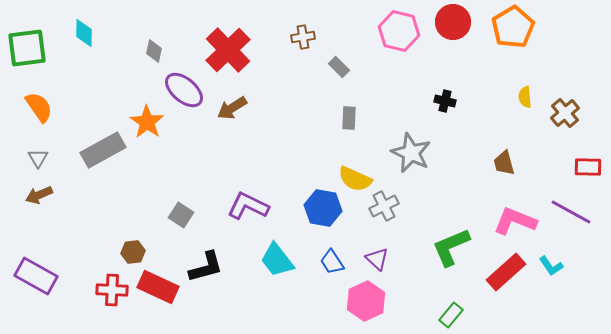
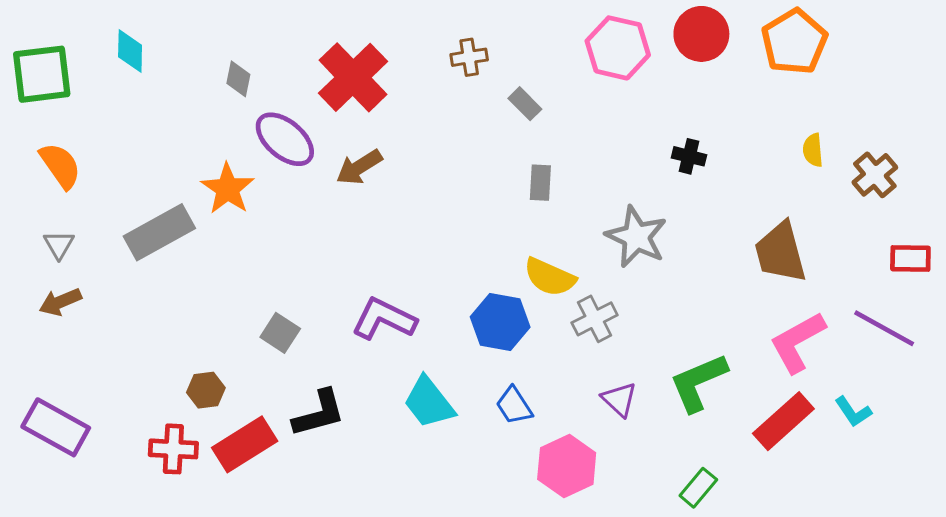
brown trapezoid: (504, 163) -> (780, 252), size x1.6
pink L-shape: (515, 221) -> (797, 342), turned -51
purple triangle: (377, 259) -> (619, 399), moved
red rectangle: (158, 287) -> (245, 444), turned -57

